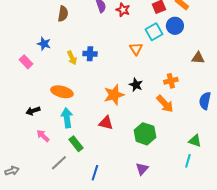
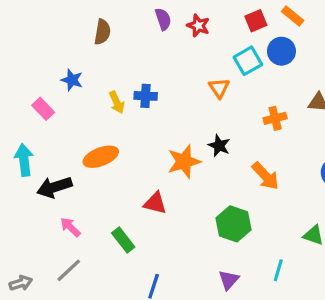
orange cross: (171, 81) -> (275, 118), moved
orange ellipse: (62, 92) -> (101, 157), turned -35
black arrow: (33, 111) -> (54, 187), size x1.5
cyan arrow: (67, 118) -> (24, 160), moved
red triangle: (106, 123) -> (155, 203), moved
cyan line: (188, 161) -> (278, 270), moved
gray line: (59, 163) -> (69, 270), moved

